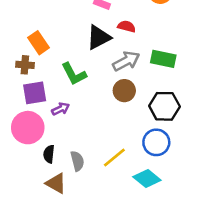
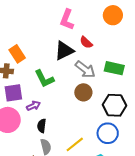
red semicircle: (127, 26) -> (86, 42), turned -152
gray arrow: (126, 61) -> (85, 69), turned 65
black semicircle: (49, 154) -> (42, 126), moved

